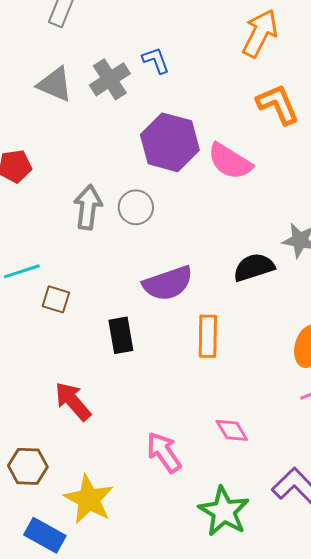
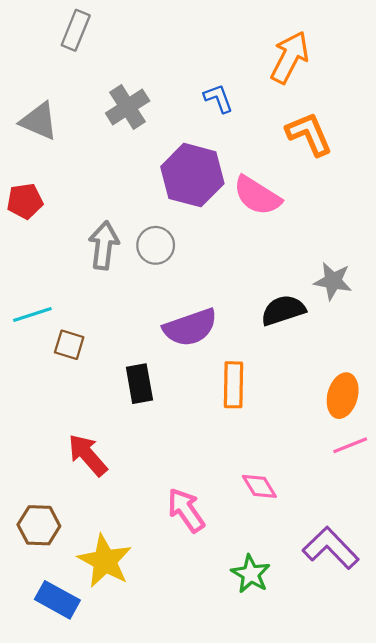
blue L-shape: (156, 60) -> (218, 98), moved
gray triangle: (55, 84) -> (39, 121), moved
green star: (224, 511) -> (251, 574), size x0.7

